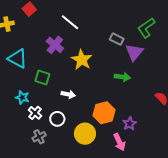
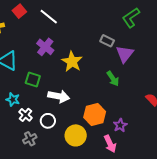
white line: (70, 22) -> (49, 17), moved
green L-shape: (146, 28) -> (131, 18), moved
green arrow: (122, 77) -> (113, 79), turned 49
white arrow: (68, 94) -> (59, 96), size x1.5

